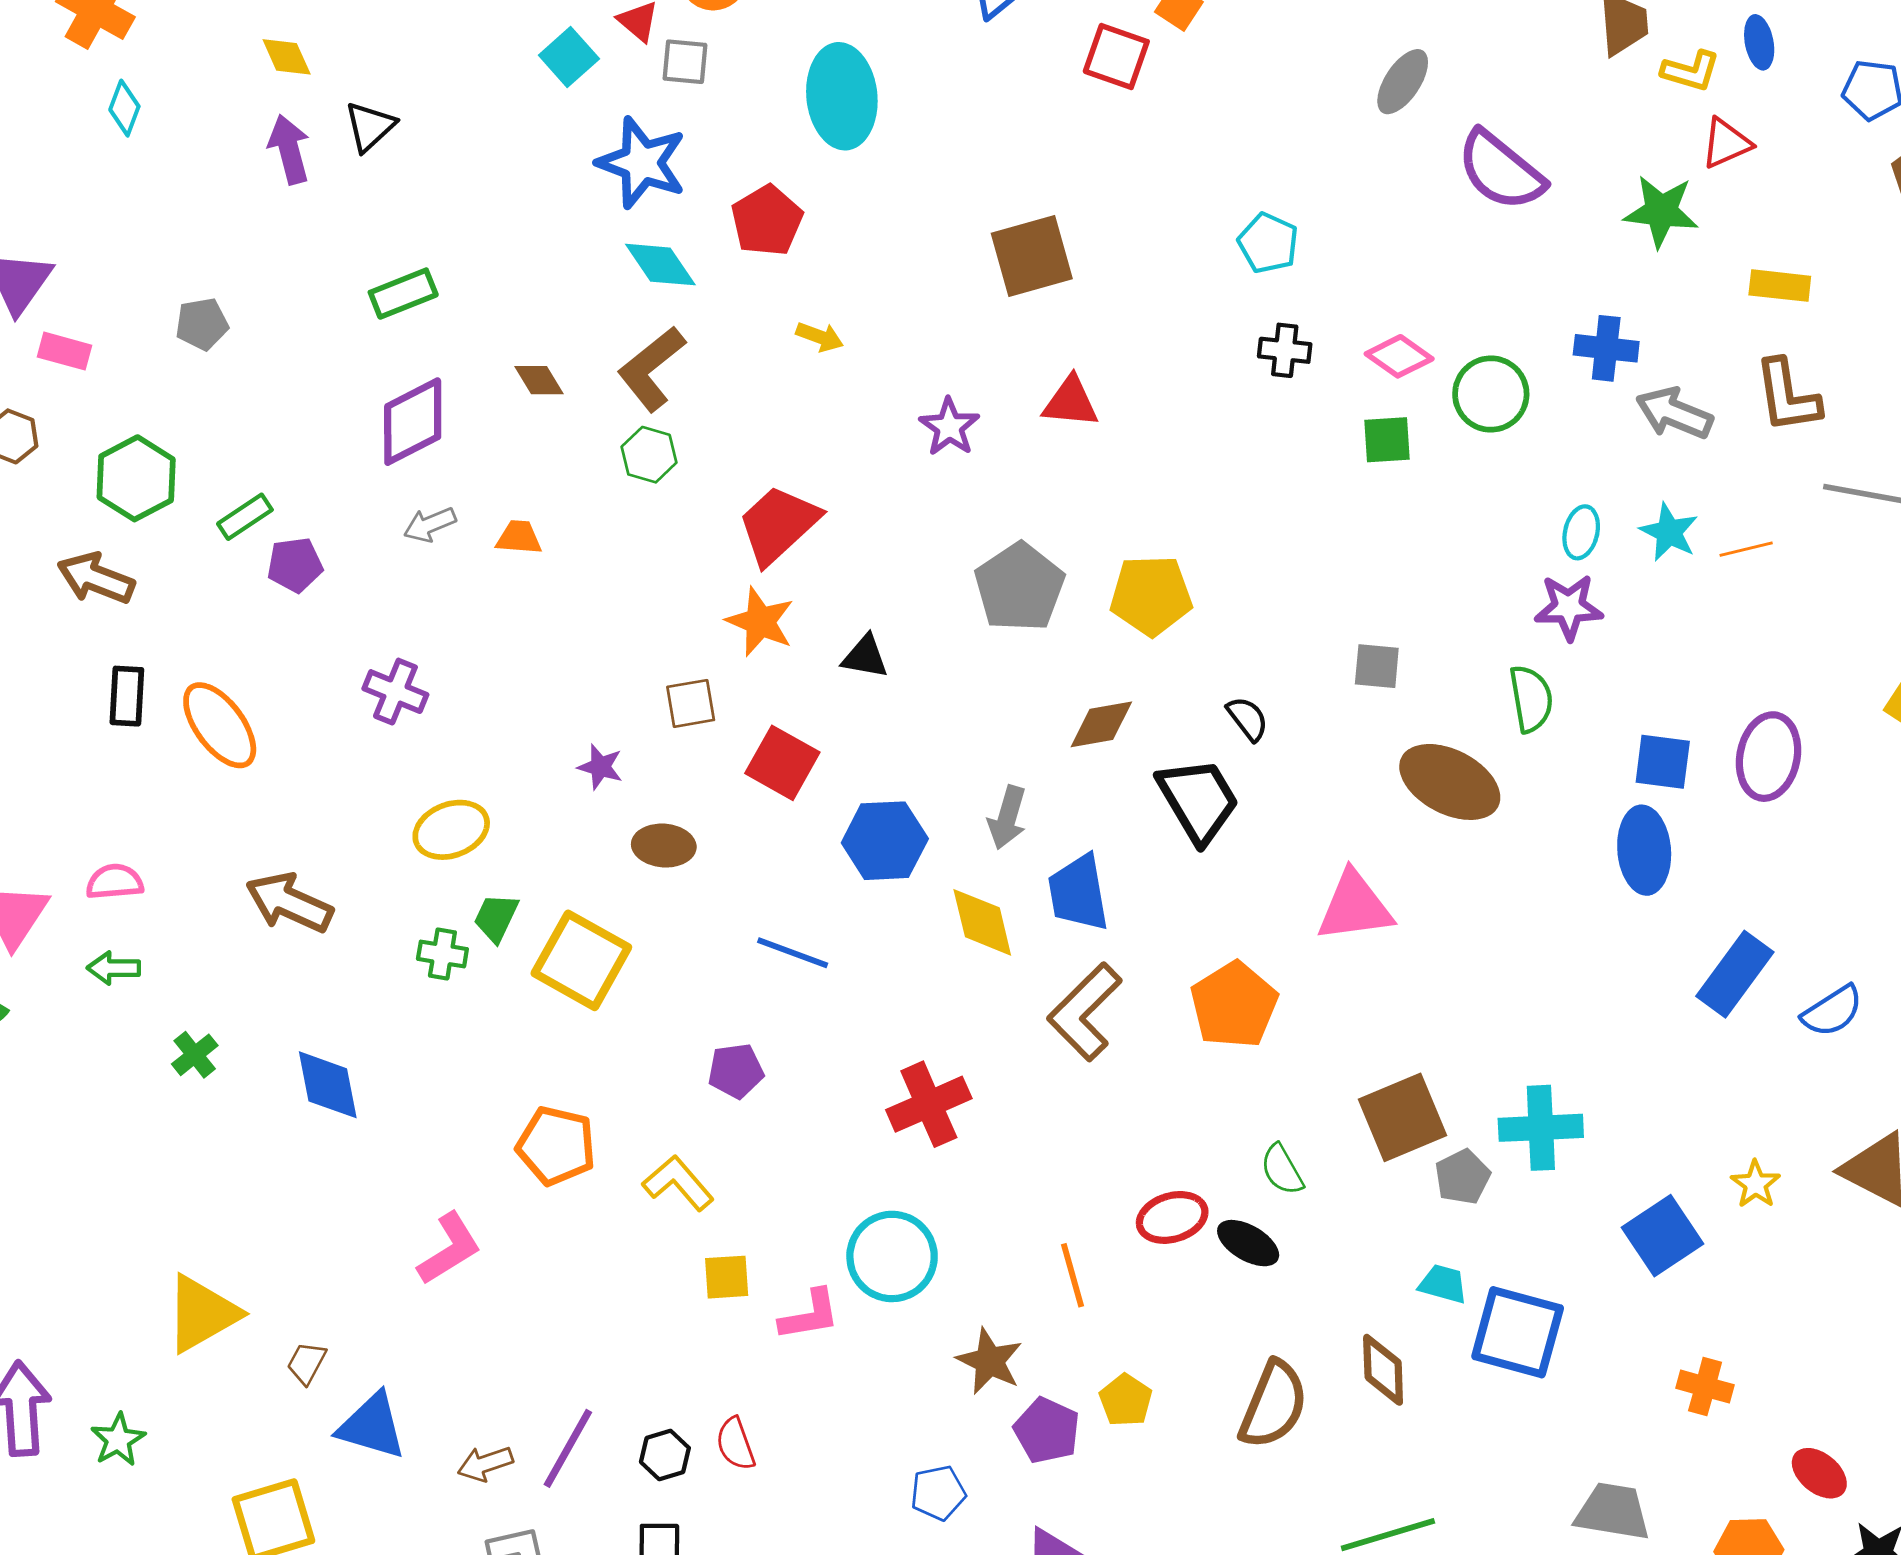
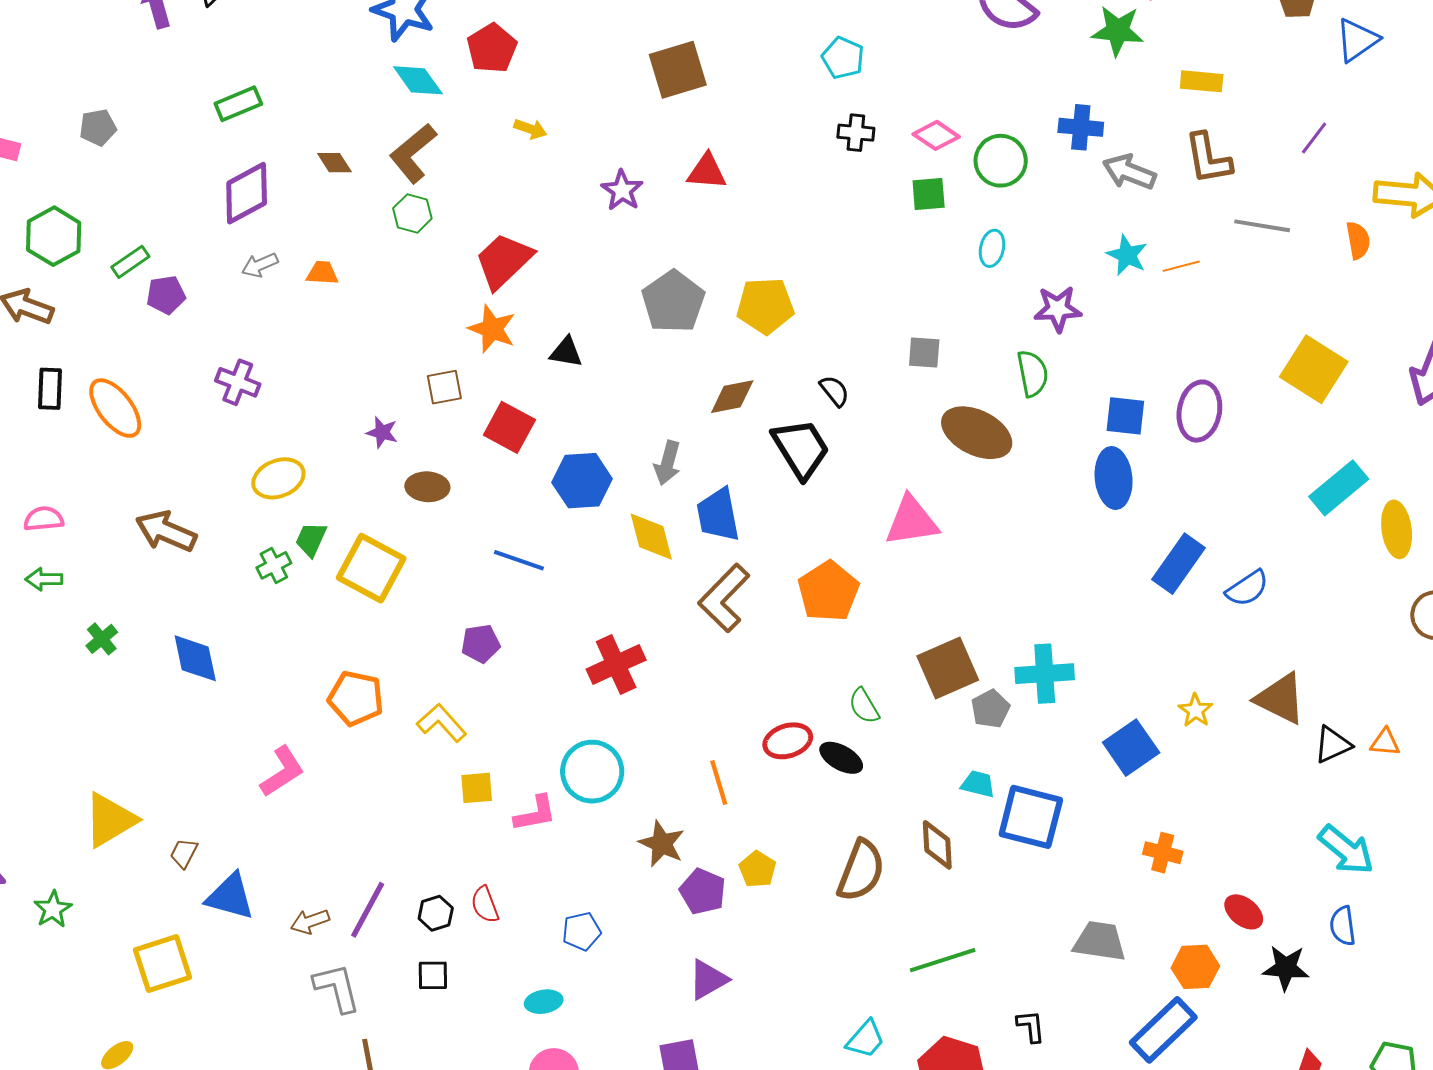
cyan ellipse: (1581, 532) -> (992, 248), moved
green cross: (442, 954) -> (274, 565), turned -36
blue pentagon: (938, 1493) -> (582, 931), moved

